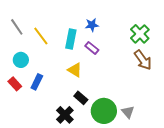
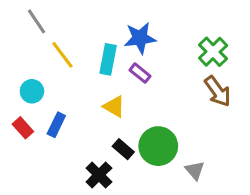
blue star: (92, 25) -> (140, 38), size x1.5
gray line: (17, 27) -> (37, 21), moved
green circle: (104, 111) -> (158, 146), moved

